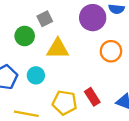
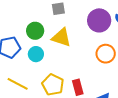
green circle: (25, 36) -> (35, 31), moved

